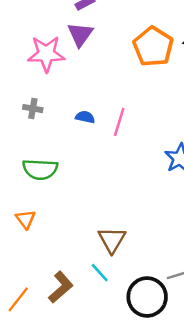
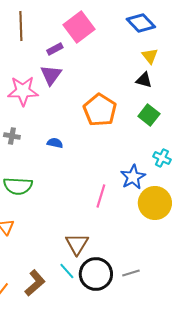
orange pentagon: (153, 47) -> (100, 110), moved
pink line: (119, 122) -> (101, 196), moved
black circle: (147, 297) -> (96, 274), moved

